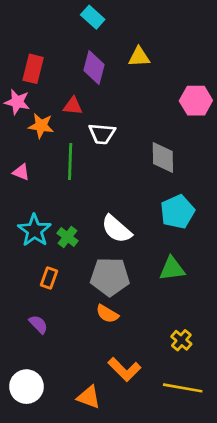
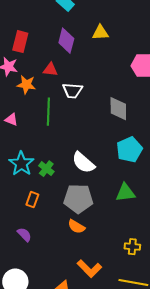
yellow cross: (181, 340) -> (132, 247), turned -35

